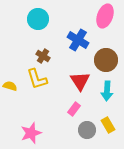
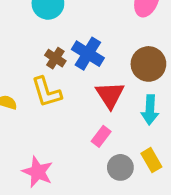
blue cross: (78, 40) -> (88, 54), moved
pink star: (31, 133) -> (38, 172), turned -30

